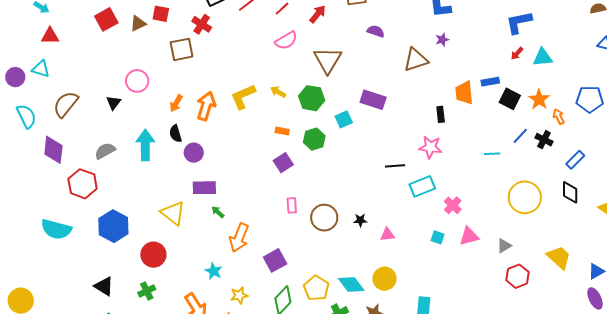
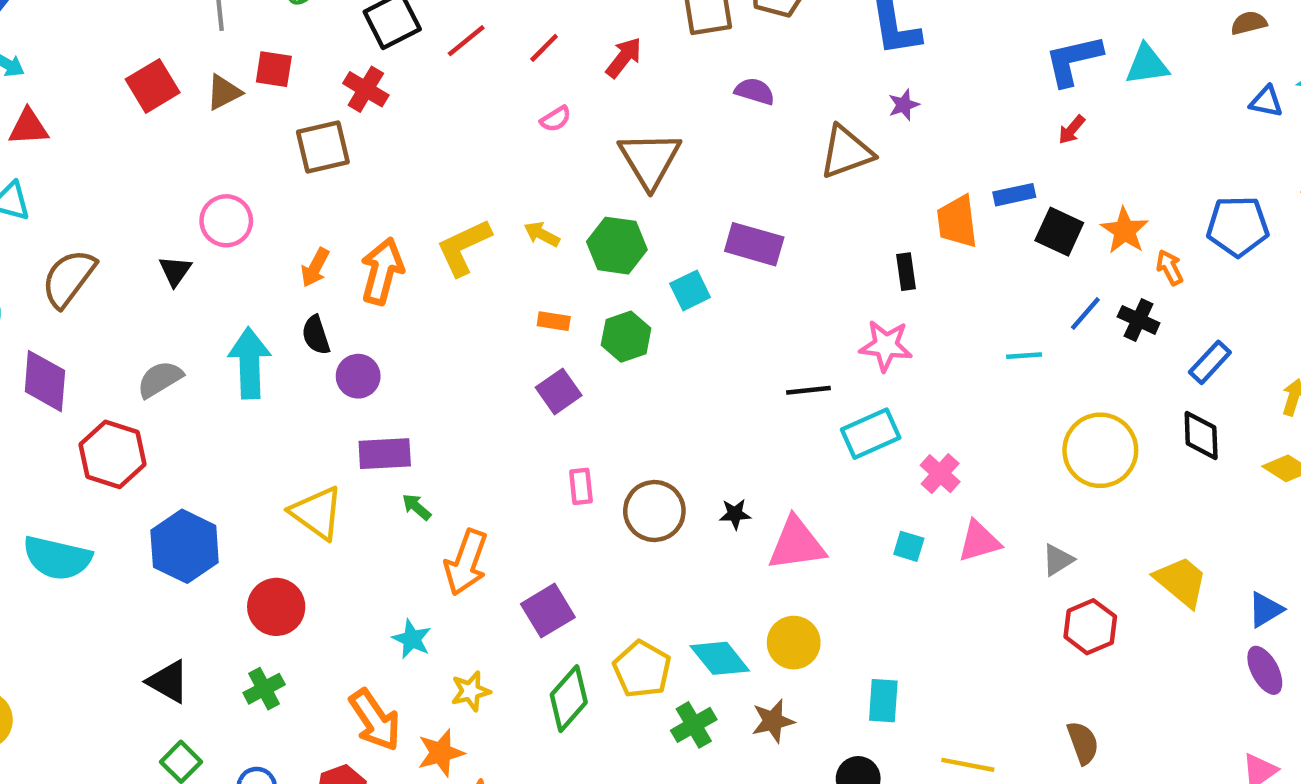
pink semicircle: (286, 41) -> (556, 119), size x0.6
cyan triangle: (543, 57) -> (1147, 65), moved
pink triangle: (387, 235) -> (797, 544), size x1.8

